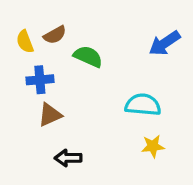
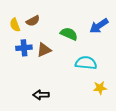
green semicircle: (88, 57) -> (69, 34), moved
brown triangle: (50, 115) -> (44, 50), moved
yellow star: (153, 146) -> (100, 88), moved

